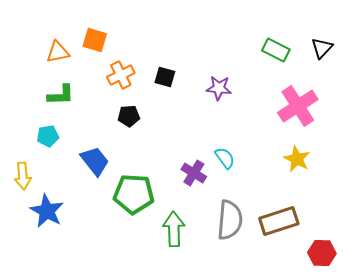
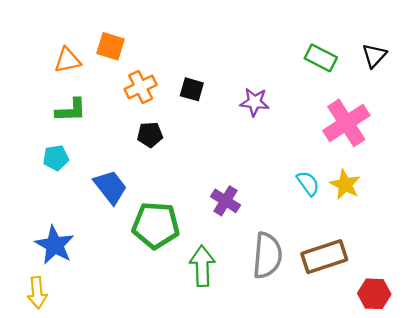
cyan semicircle: (225, 158) -> (308, 183), moved
yellow arrow: (23, 176) -> (37, 293), moved

